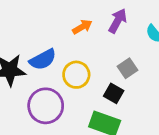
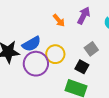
orange arrow: (82, 27) -> (59, 20), turned 80
purple circle: (46, 106) -> (36, 64), moved

